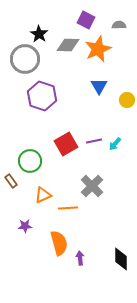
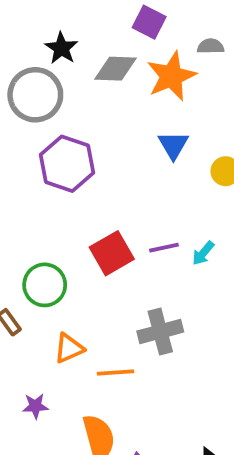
gray semicircle: (119, 25) -> (211, 46), moved
gray cross: (92, 186) -> (160, 332), turned 30

